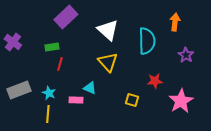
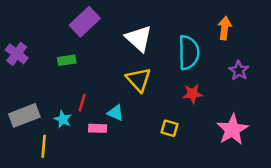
red line: (60, 64) -> (82, 103), moved
red star: (155, 81) -> (193, 94), moved
yellow line: (48, 114) -> (44, 146), moved

